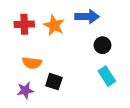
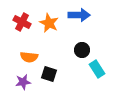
red cross: (24, 24) -> (22, 22), turned 30
black circle: (102, 45) -> (82, 50), moved

